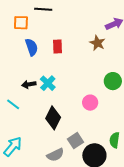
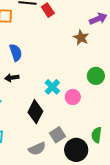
red rectangle: (58, 46) -> (48, 10), moved, turned -32
blue semicircle: (32, 47) -> (16, 53), moved
cyan cross: (48, 83) -> (52, 87), moved

